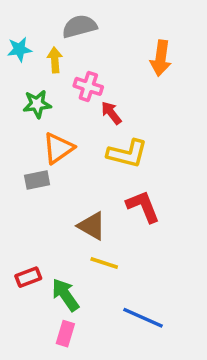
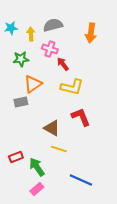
gray semicircle: (79, 26) -> (53, 25), moved
pink rectangle: (65, 334) -> (37, 189), turned 32

